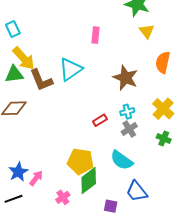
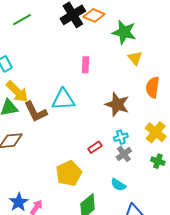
cyan triangle: (71, 69) -> (63, 99), turned 35
cyan semicircle: (122, 160) -> (118, 185), size x0.7
yellow pentagon: (80, 161) -> (69, 173), moved, turned -30

